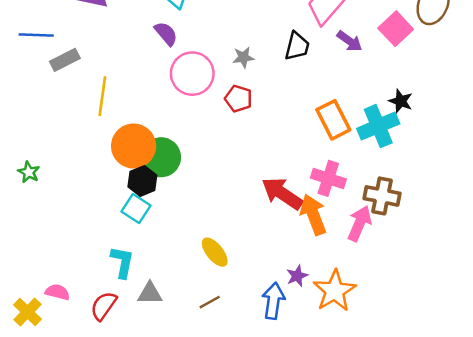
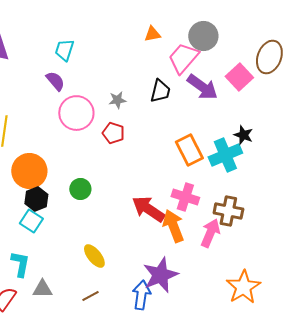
purple arrow: (350, 41) -> (202, 87), size x1.5
green circle: (161, 157) -> (80, 189), moved, size x0.7
purple star: (297, 276) -> (160, 275), size x2.0
orange star: (335, 291) -> (243, 287), moved

